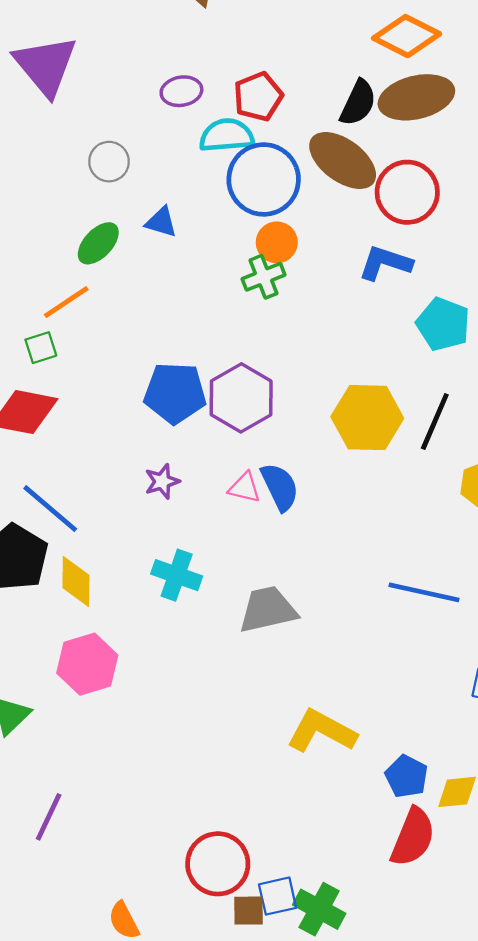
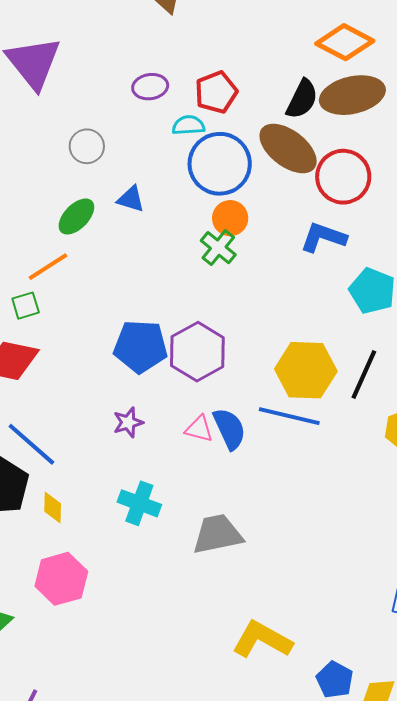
cyan semicircle: (227, 135) -> (188, 125), size x0.7
green cross: (263, 277) -> (218, 248), turned -30
yellow diamond: (76, 582) -> (53, 507), size x0.7
blue line: (424, 592) -> (289, 416), moved

